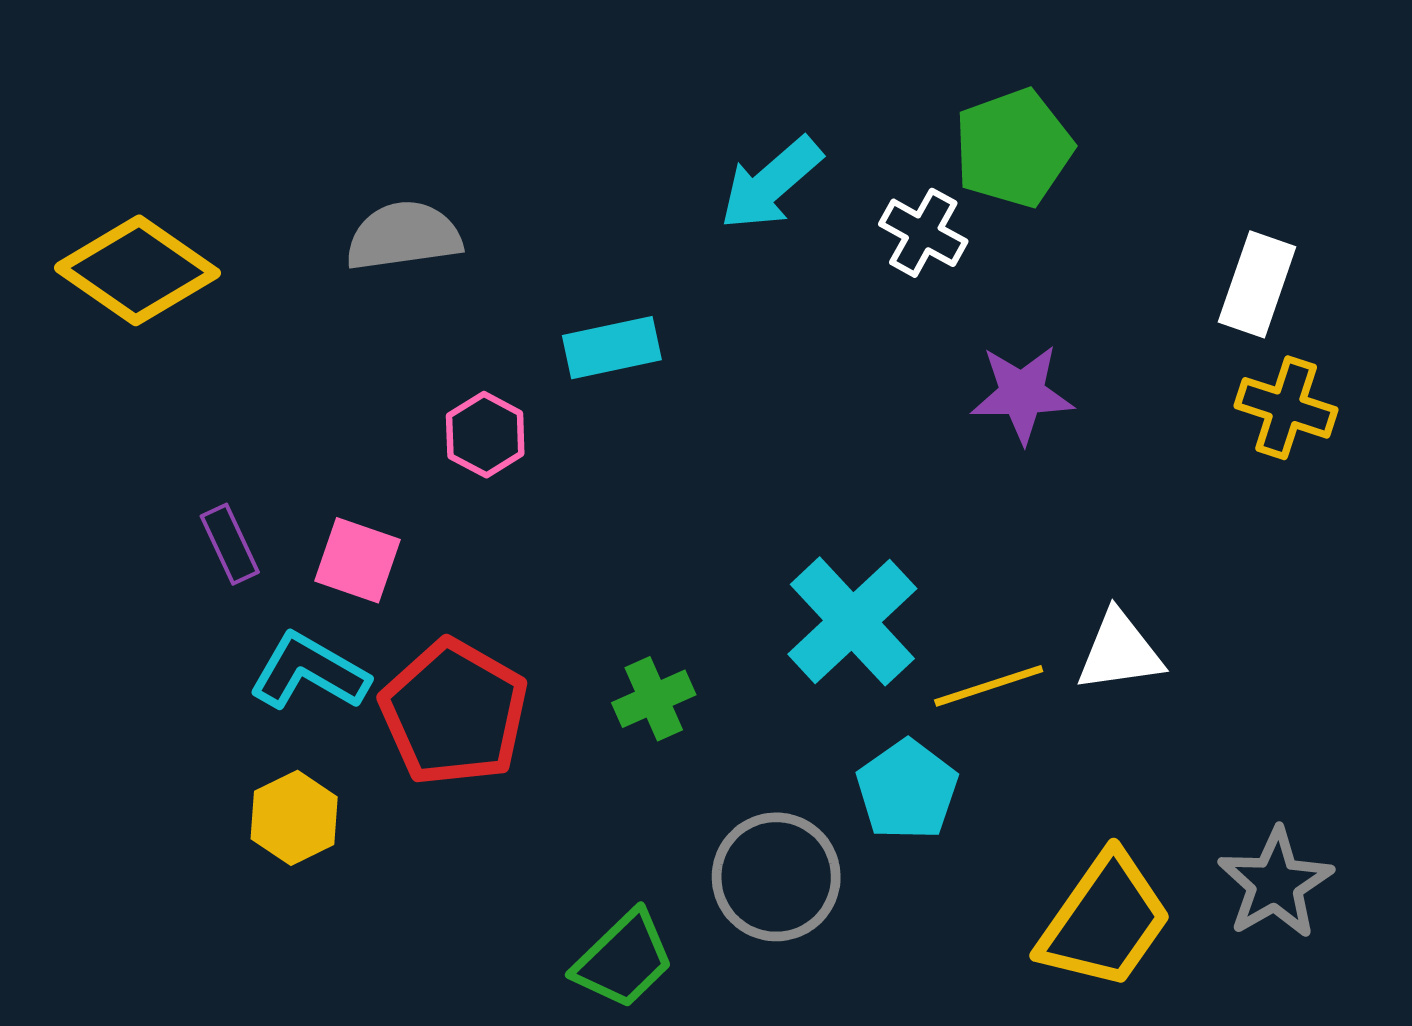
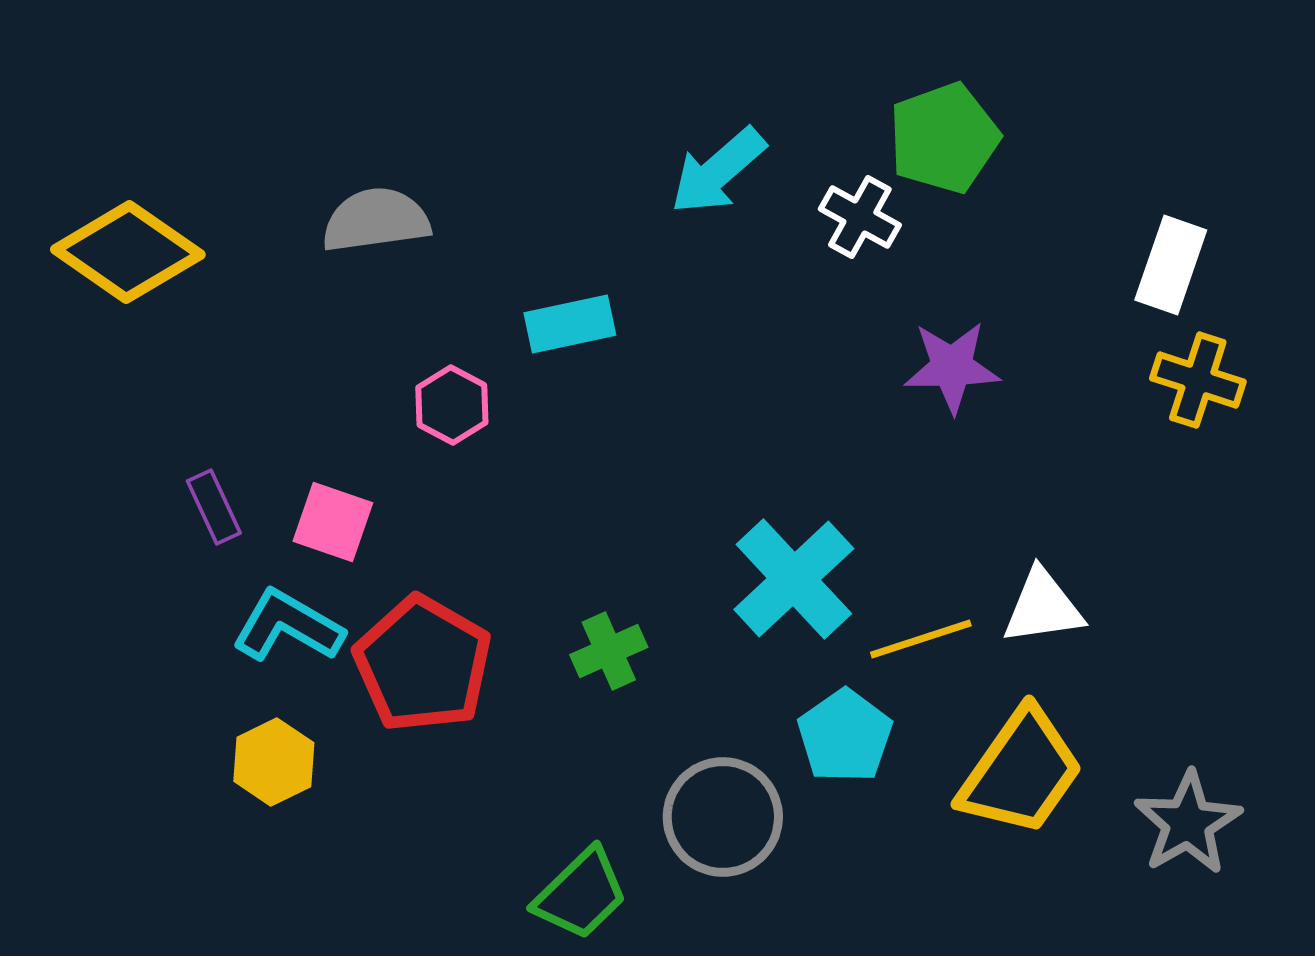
yellow trapezoid: (1105, 921) -> (1021, 772), moved

